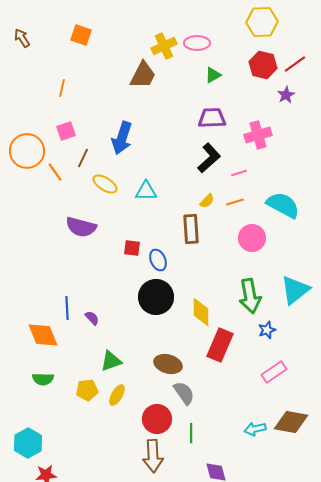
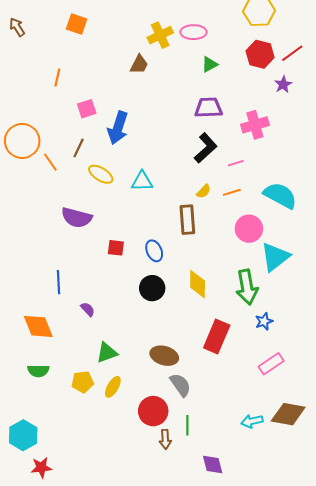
brown trapezoid: (143, 75) -> (139, 64), size x0.7
pink square: (66, 131) -> (87, 109), moved
red square: (132, 248) -> (116, 248), moved
cyan triangle: (295, 290) -> (275, 257), moved
black circle: (156, 297) -> (152, 288), size x0.7
blue line: (67, 308) -> (58, 282), moved
yellow diamond: (201, 312) -> (198, 284), moved
brown arrow: (153, 456) -> (165, 439), moved, size x0.6

